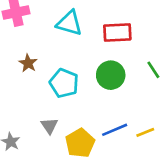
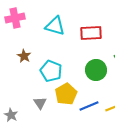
green circle: (111, 75) -> (96, 70), moved
yellow pentagon: (80, 143) -> (66, 94), moved

